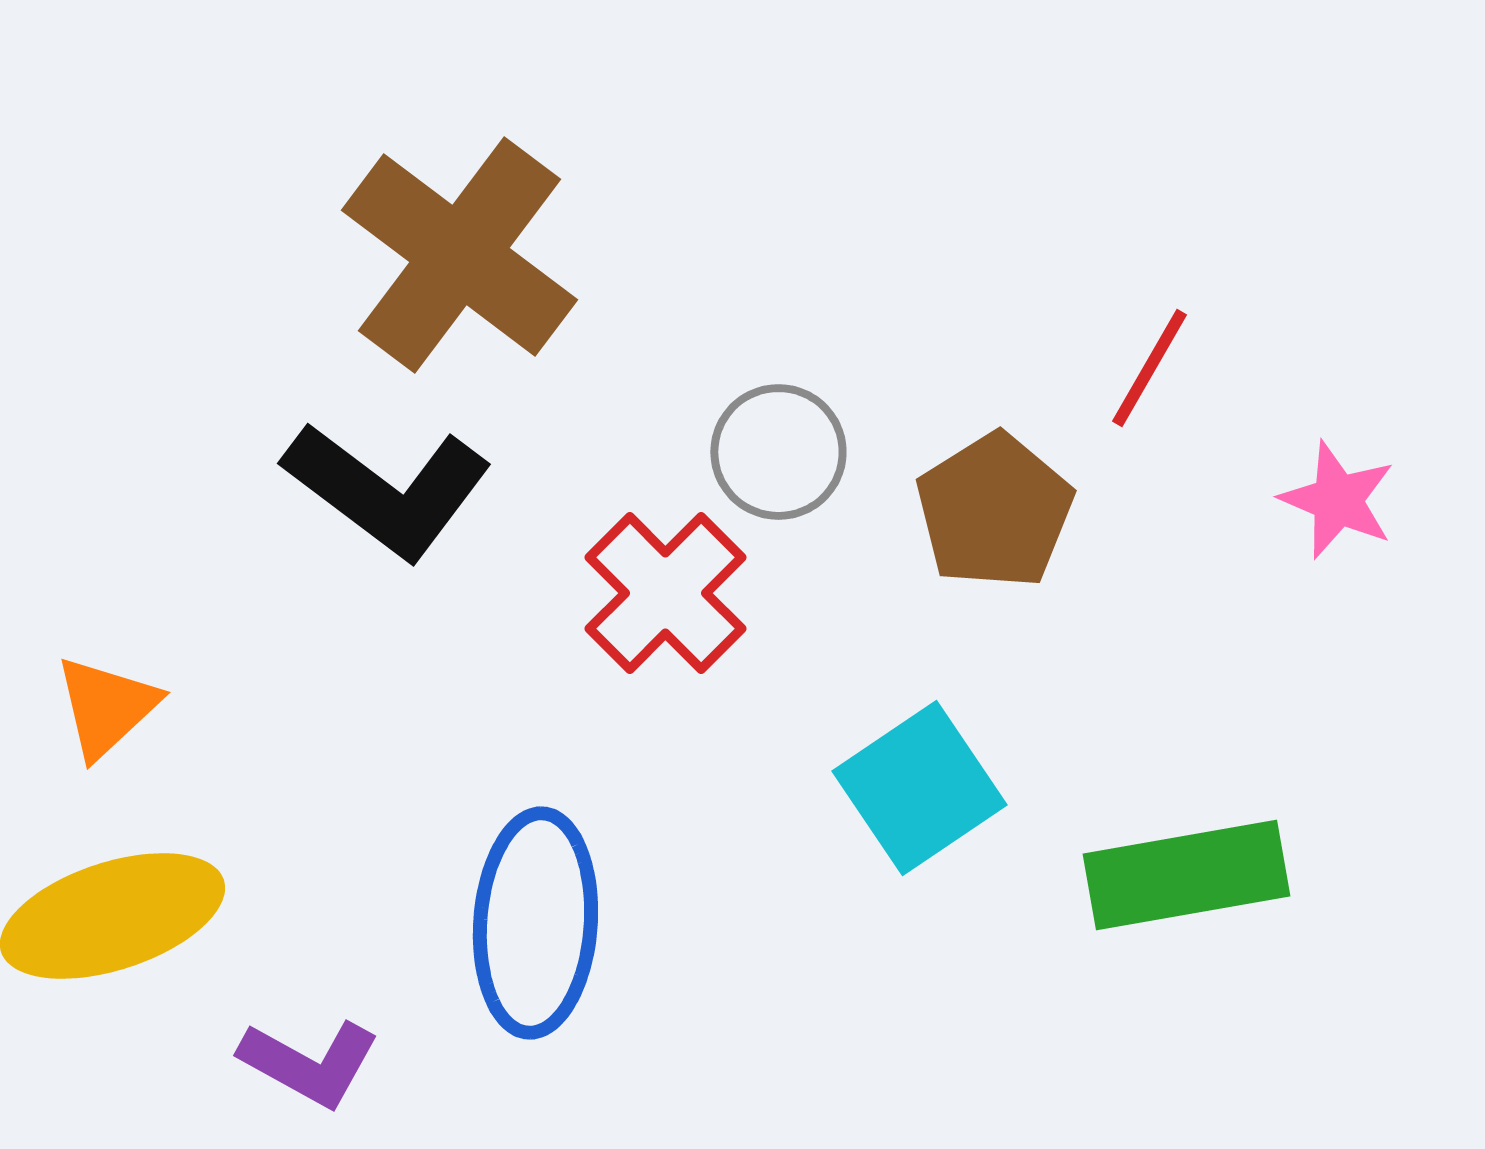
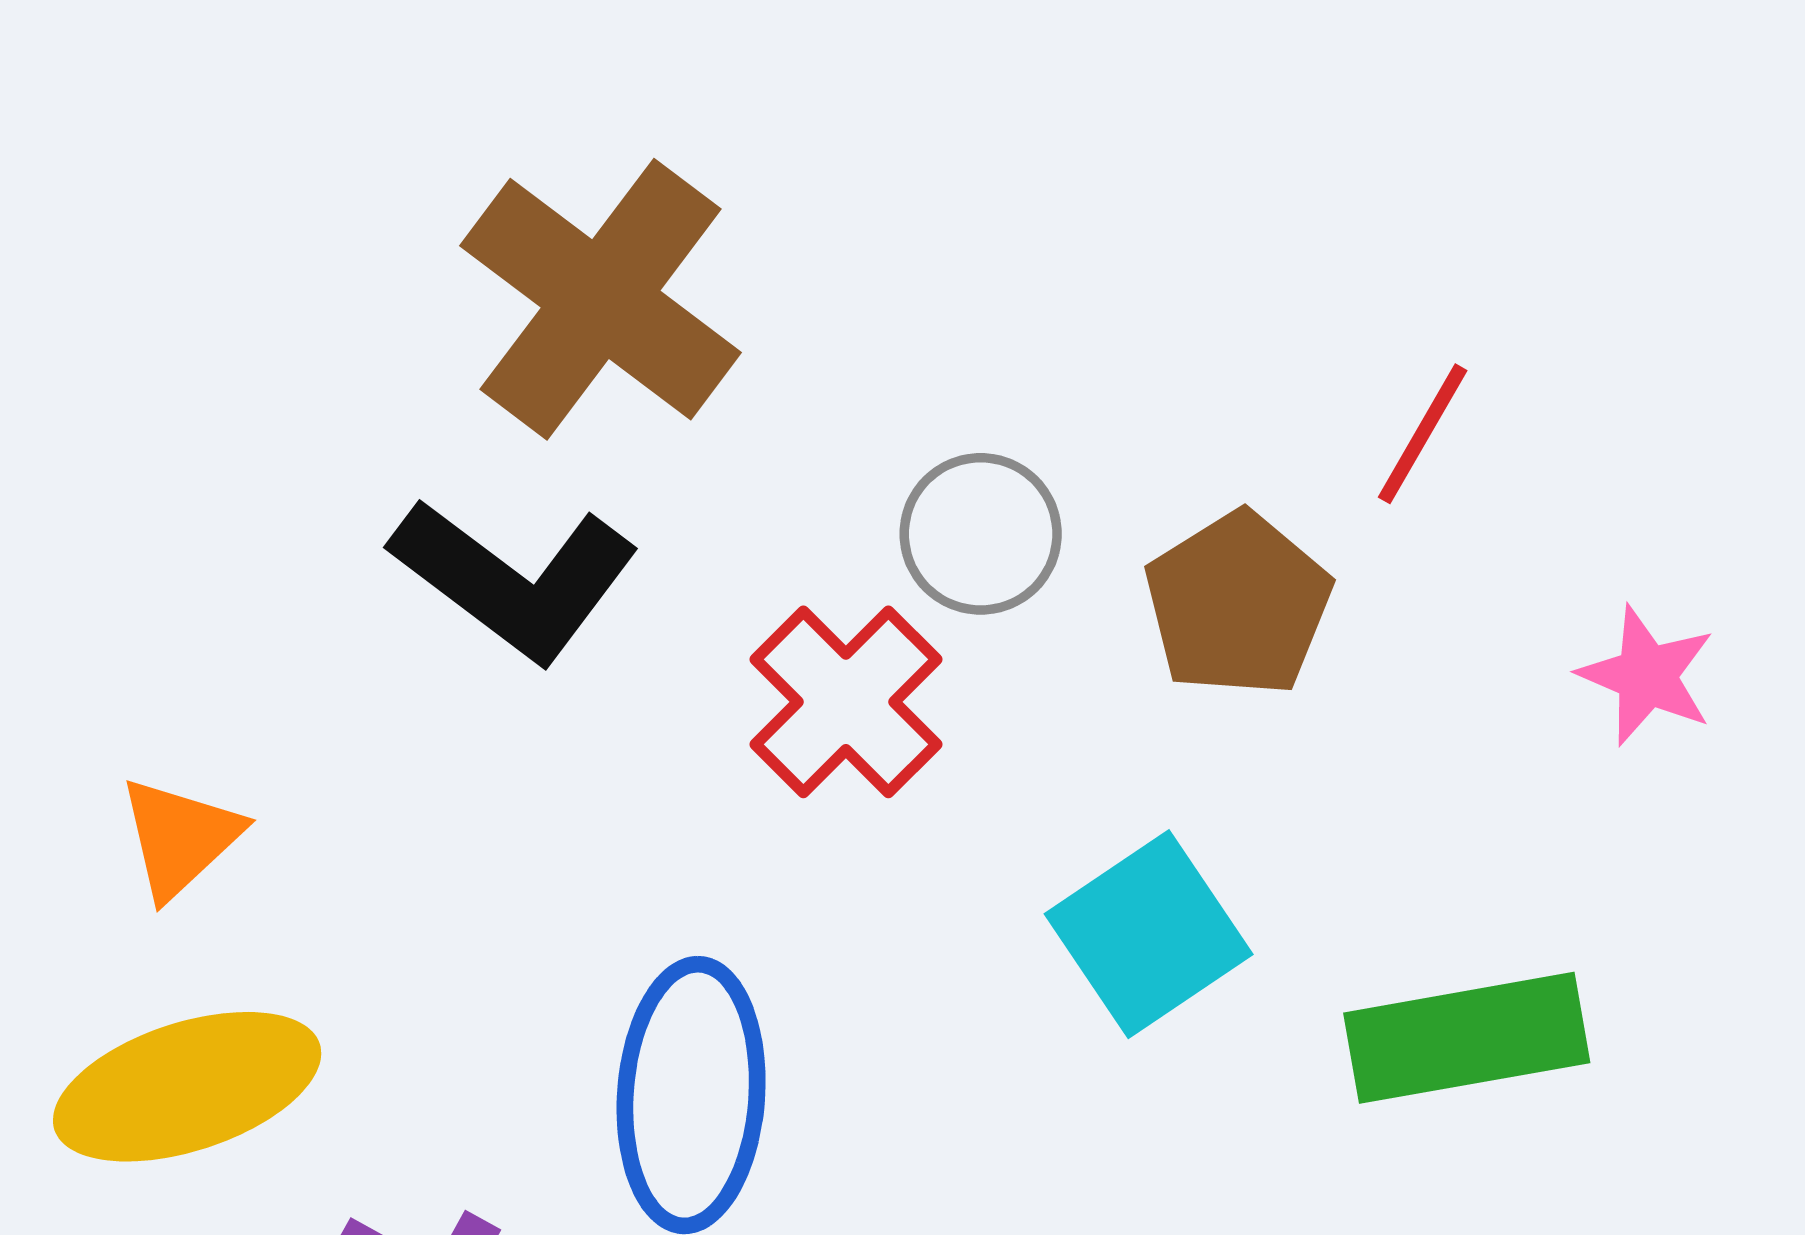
pink star: (1337, 500) -> (1647, 676), moved

